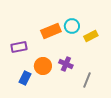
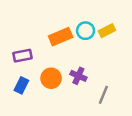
yellow rectangle: (91, 36) -> (107, 31), moved
blue rectangle: (25, 78) -> (21, 85), moved

